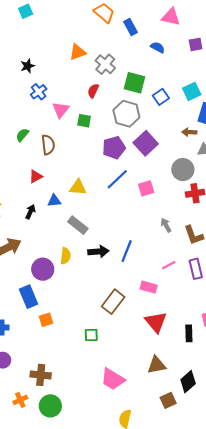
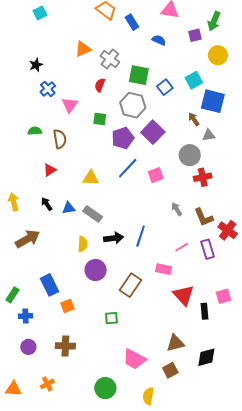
cyan square: (26, 11) -> (40, 13), moved
green square: (84, 121) -> (100, 119), moved
brown arrow: (189, 132) -> (194, 119), turned 56
green semicircle: (22, 135) -> (35, 131), turned 48
blue triangle: (54, 201) -> (69, 208), moved
black arrow: (30, 212) -> (47, 204), turned -56
purple circle: (43, 269) -> (96, 270), moved
red triangle: (156, 322) -> (183, 295), moved
brown cross: (41, 375) -> (65, 346), moved
black diamond: (188, 382) -> (206, 357), turned 30
brown square: (168, 400) -> (170, 370), moved
green circle: (50, 406) -> (105, 388), moved

